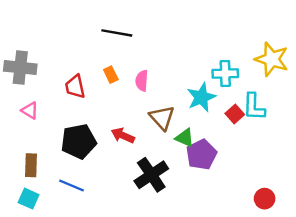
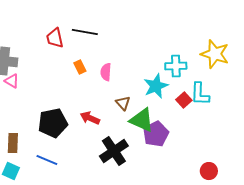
red trapezoid: (75, 87) -> (55, 38), moved
pink triangle: (30, 110) -> (12, 81), moved
brown triangle: (162, 118) -> (123, 103), size x0.7
green triangle: (185, 138) -> (142, 120), size x1.5

